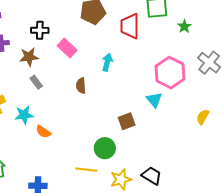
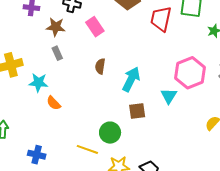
cyan arrow: (107, 62) -> (131, 79), moved, size x1.4

